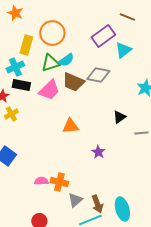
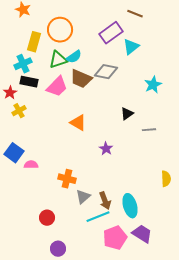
orange triangle: (70, 126) -> (78, 123), turned 36
pink semicircle: (41, 181) -> (31, 165), moved

